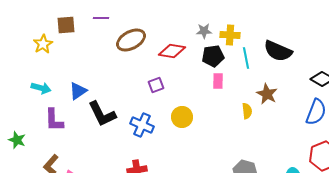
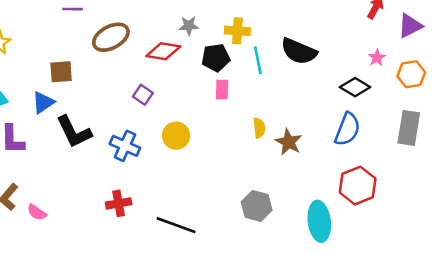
brown square: (66, 25) -> (61, 72), moved
gray star: (204, 31) -> (189, 26), moved
purple square: (156, 85) -> (143, 95), turned -35
brown star: (267, 94) -> (289, 142), moved

